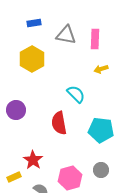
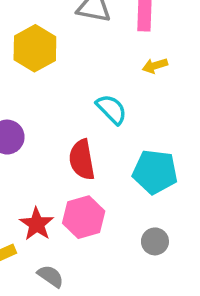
pink hexagon: (70, 178) -> (84, 217), moved

